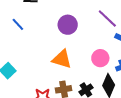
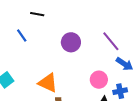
orange triangle: (62, 59) -> (48, 83), moved

